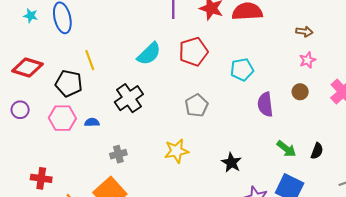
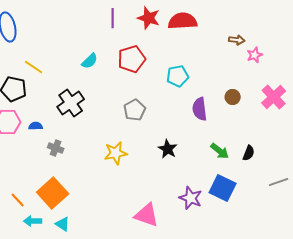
cyan semicircle: (149, 54) -> (90, 61), size x0.7
yellow line: (90, 60) -> (34, 67), turned -36
pink star: (307, 60) -> (255, 55), moved
gray cross: (118, 154) -> (56, 148), moved, turned 35
black star: (231, 163) -> (168, 149), moved

